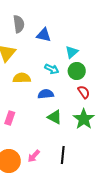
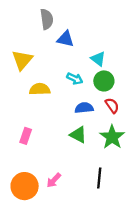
gray semicircle: (19, 24) -> (47, 19), moved
cyan triangle: (72, 52) -> (98, 59), turned -40
blue semicircle: (46, 94) -> (84, 108), moved
black line: (63, 155) -> (99, 178), moved

